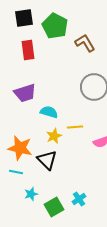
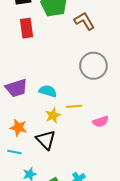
purple trapezoid: (25, 93) -> (16, 88), moved
orange star: (20, 148) -> (18, 128), size x0.7

